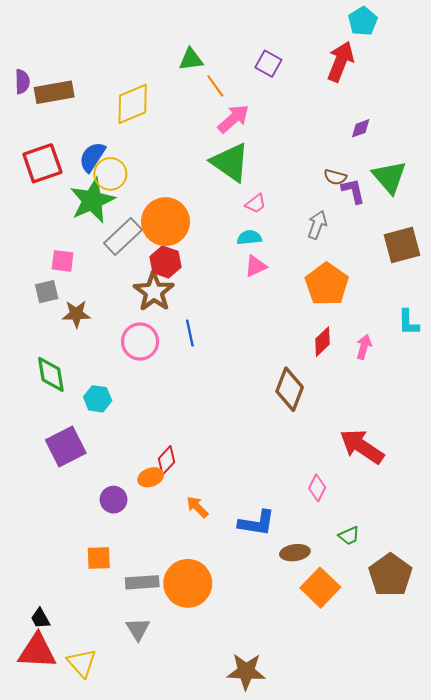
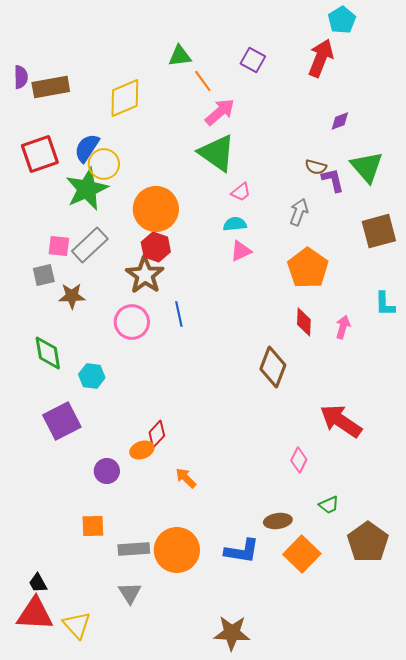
gray rectangle: (123, 236) -> (90, 245), moved
red diamond: (322, 342) -> (304, 322), turned -44
blue L-shape: (257, 523) -> (242, 551), moved

